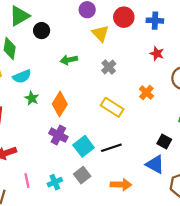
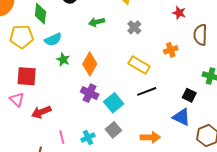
orange cross: (146, 93) -> (171, 50), turned 32
black line: (111, 148) -> (147, 91), moved

